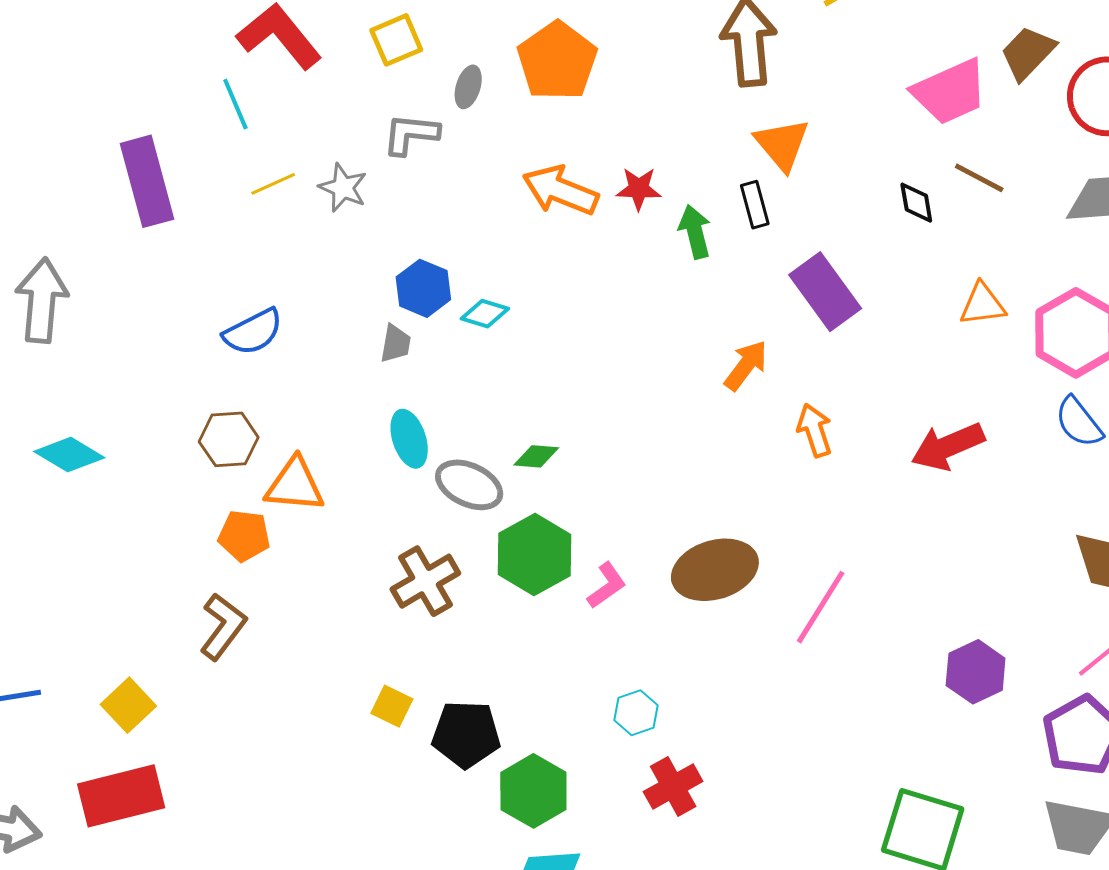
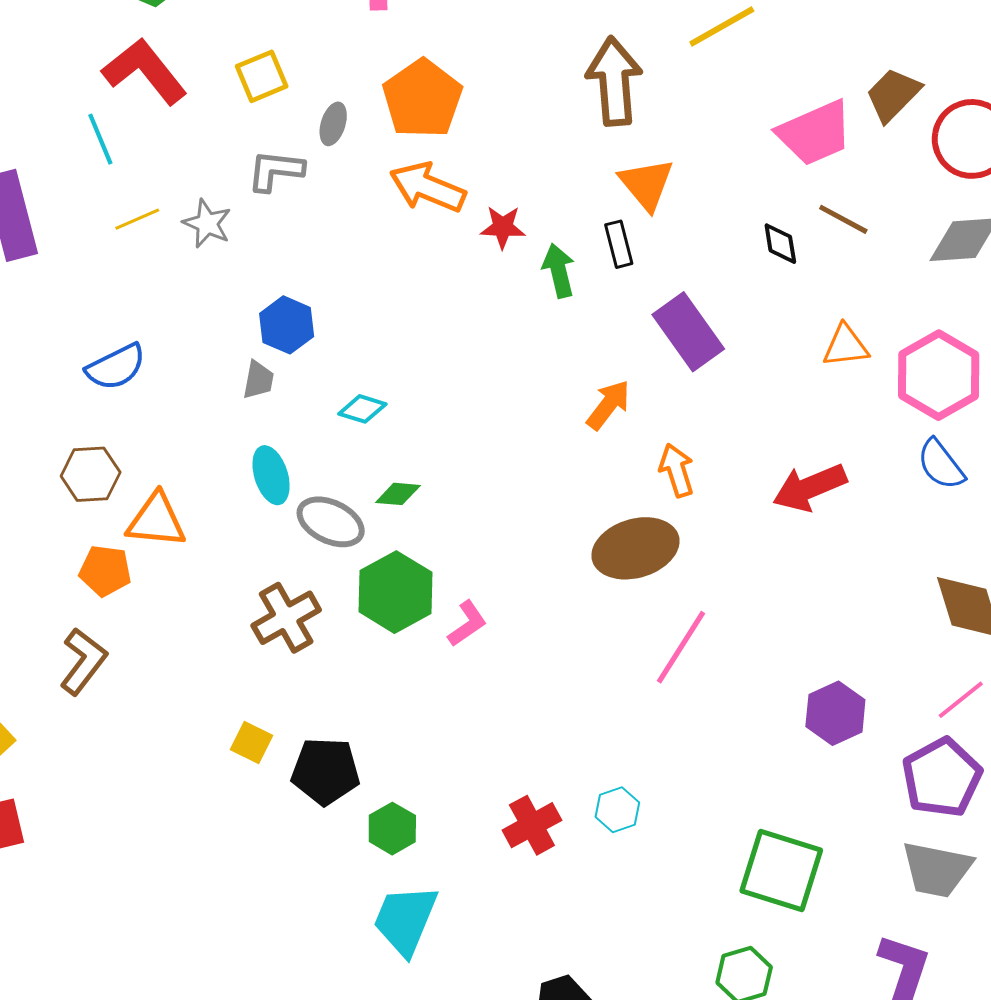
orange arrow: (560, 190) -> (428, 187), moved
cyan diamond: (485, 314) -> (362, 409), moved
brown ellipse: (715, 570) -> (635, 548), moved
cyan hexagon: (636, 713) -> (617, 810), moved
green hexagon: (533, 791) -> (392, 829), size x0.7

